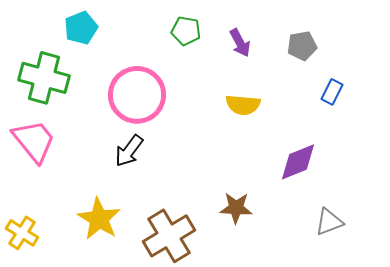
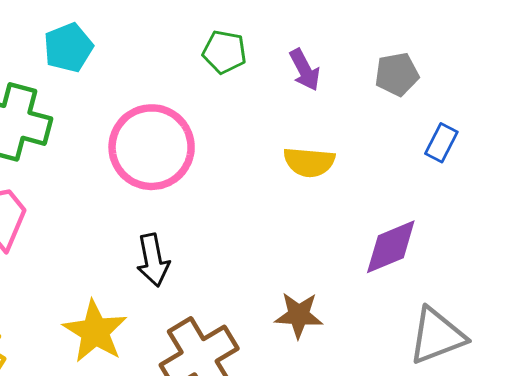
black arrow: (129, 151) -> (153, 260), moved, turned -48
gray triangle: (329, 222) -> (437, 336), size x1.4

